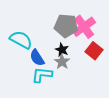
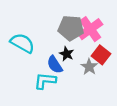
blue semicircle: (37, 58) -> (55, 65), moved
gray star: (62, 62) -> (89, 67), moved

